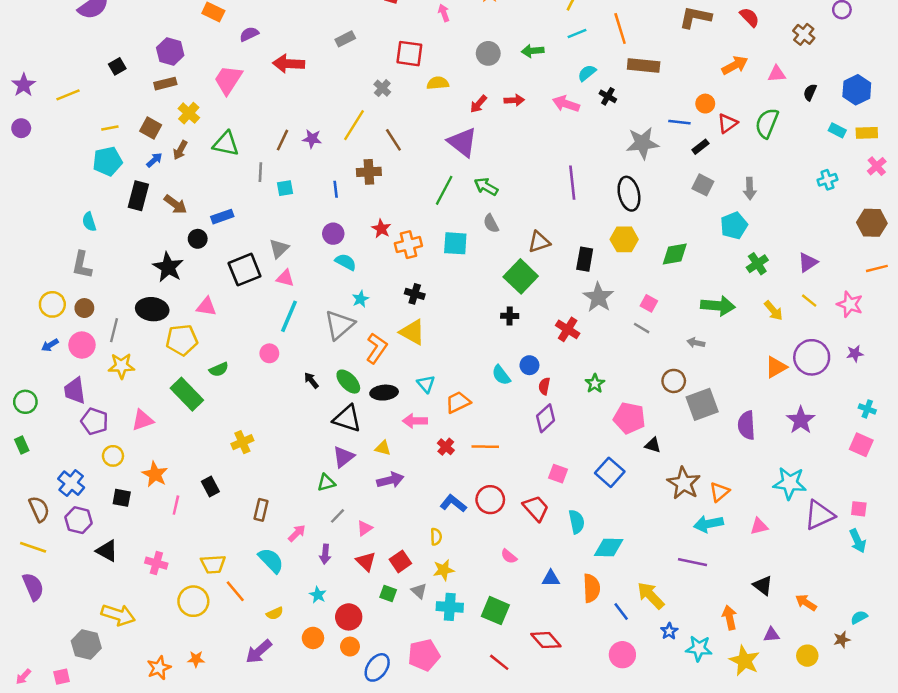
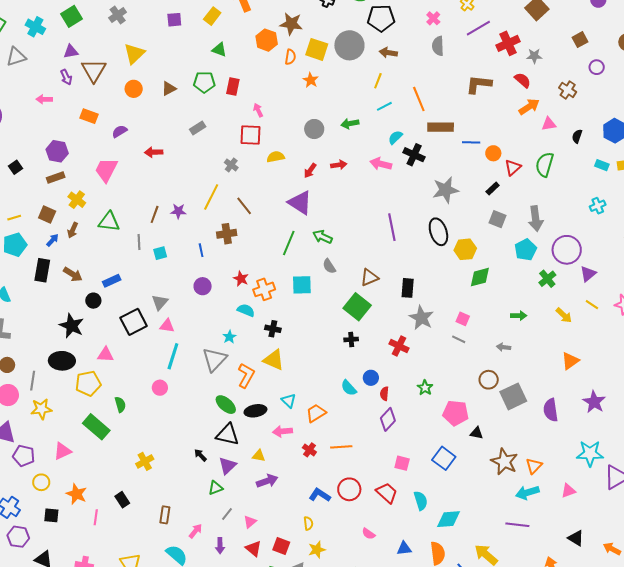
pink arrow: (444, 13) -> (258, 110), moved
red arrow: (289, 64) -> (154, 152), size x0.7
orange arrow: (735, 65) -> (529, 107), moved
black cross: (608, 96) -> (414, 155), size x1.5
blue line: (679, 122) -> (471, 142), moved
gray arrow: (750, 189) -> (536, 219), size x1.4
yellow hexagon: (624, 239) -> (465, 249), moved
cyan semicircle: (346, 262) -> (246, 310), moved
green arrow: (718, 306) -> (519, 316), size x0.6
purple circle: (812, 357) -> (567, 250), moved
green semicircle: (219, 369) -> (120, 404), turned -77
black arrow: (311, 380) -> (200, 455), moved
red square: (400, 561) -> (281, 546), turned -30

